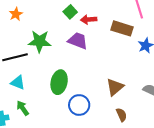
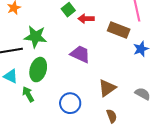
purple trapezoid: (78, 41) -> (80, 54), moved
green ellipse: (59, 82) -> (38, 70), moved
green arrow: (23, 108) -> (28, 94), moved

